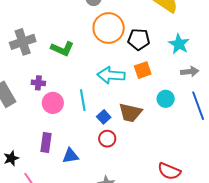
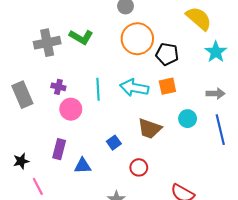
cyan star: (179, 44) -> (216, 52), moved
green L-shape: (62, 49) -> (81, 37), moved
cyan line: (83, 100) -> (98, 89), moved
blue square: (104, 117) -> (114, 143), moved
red circle: (107, 139) -> (139, 167), moved

